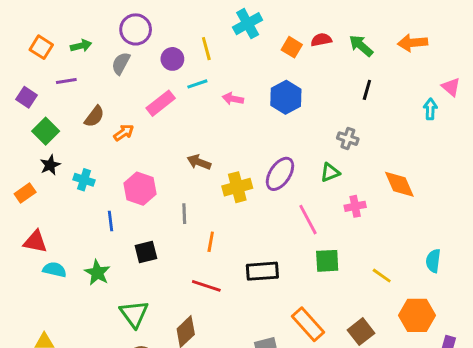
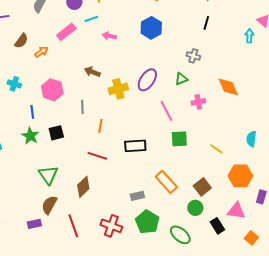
pink arrow: (233, 99) -> (109, 36), moved
green star: (97, 273) -> (30, 136), moved

